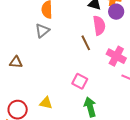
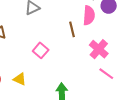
pink square: (80, 81) -> (41, 50), moved

